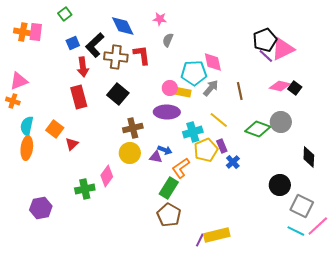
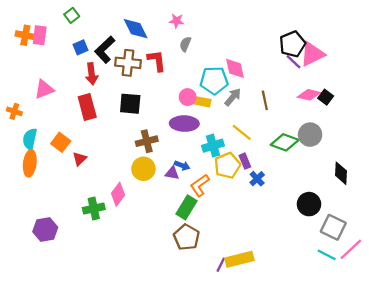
pink triangle: (19, 81) -> (44, 89), moved
black square: (118, 94) -> (130, 104), turned -35

